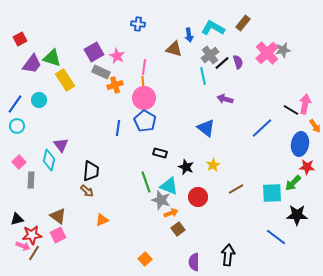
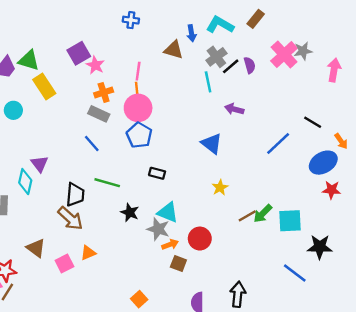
pink star: (117, 56) -> (95, 65), moved
gray rectangle: (101, 72) -> (99, 114), moved
pink arrow: (305, 104) -> (334, 70), moved
blue line: (118, 128) -> (92, 144), moved, turned -49
blue ellipse: (300, 144) -> (323, 163), turned 50
black star: (186, 167) -> (130, 212), moved
green line: (146, 182) -> (107, 183), moved, turned -55
green arrow: (293, 183) -> (263, 214), moved
brown arrow: (87, 191) -> (70, 218), size x1.6
red circle: (198, 197) -> (200, 239), moved
brown square: (178, 229) -> (178, 263), turned -32
pink square: (58, 235) -> (64, 263), moved

